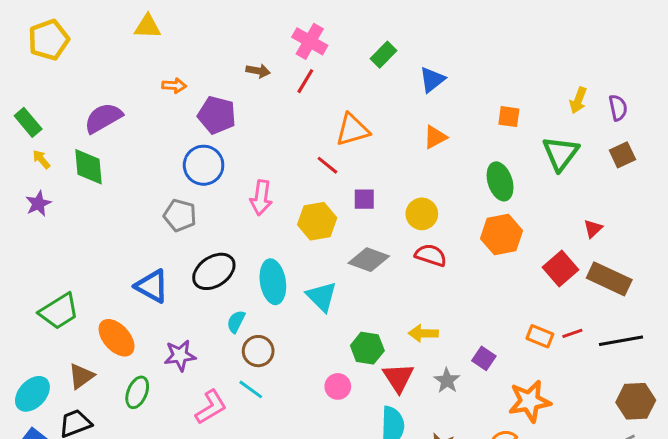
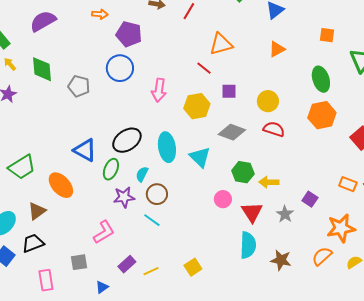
purple semicircle: (103, 118) -> (43, 21), moved
gray pentagon: (180, 215) -> (79, 86), moved
green hexagon: (367, 348) -> (243, 172), moved
purple star: (180, 355) -> (124, 197), moved
pink circle: (338, 386) -> (223, 199), moved
green ellipse: (137, 392) -> (111, 169), moved
pink L-shape: (211, 407) -> (104, 232), moved

